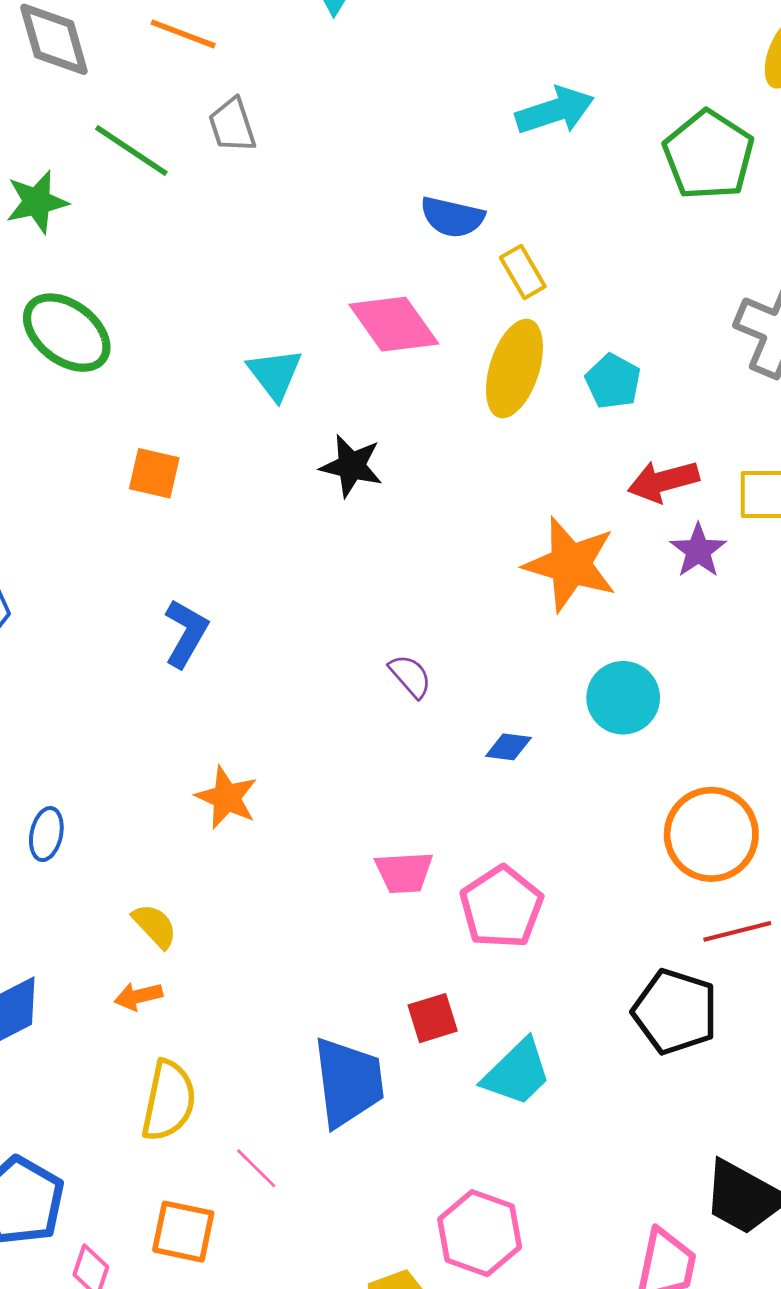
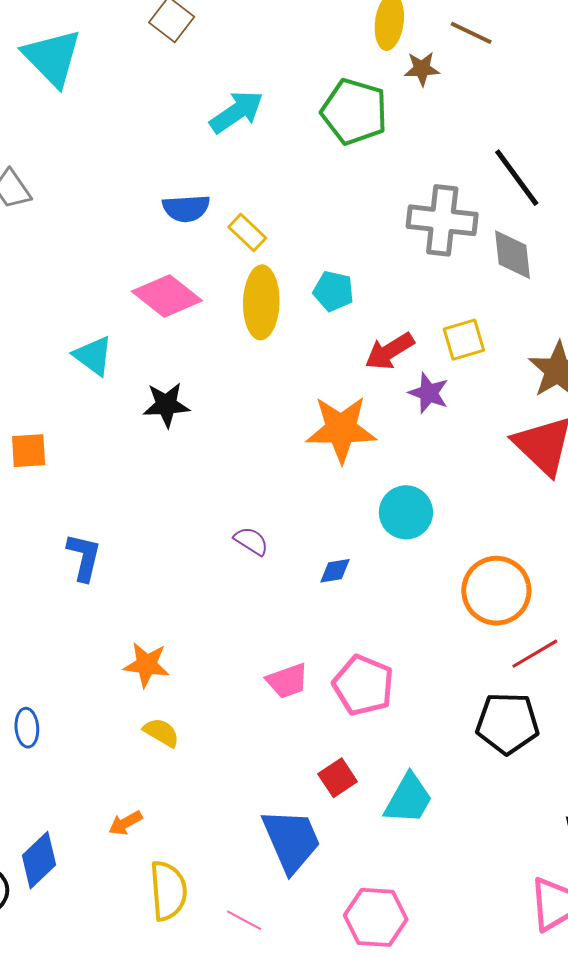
yellow semicircle: (155, 926) -> (161, 732), moved
pink hexagon: (480, 1233) -> (376, 917), moved

